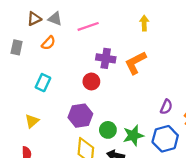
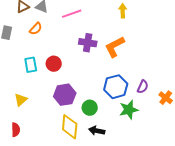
red circle: (91, 81) -> (54, 64), moved
cyan rectangle: (43, 83) -> (31, 65), turned -35
green star: (133, 135) -> (129, 110), moved
blue hexagon: (165, 139) -> (116, 87), moved

